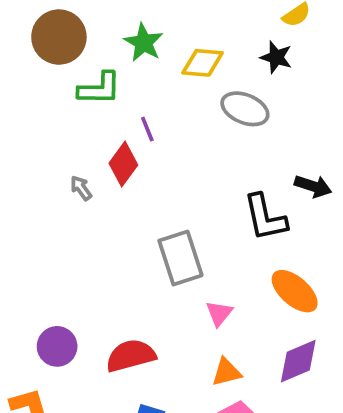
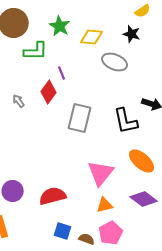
gray arrow: (81, 188) -> (19, 101), moved
gray rectangle: (180, 258) -> (80, 118), moved, turned 32
pink triangle: (219, 313) -> (101, 173), size x1.8
purple diamond: (298, 361) -> (144, 199), turned 60

